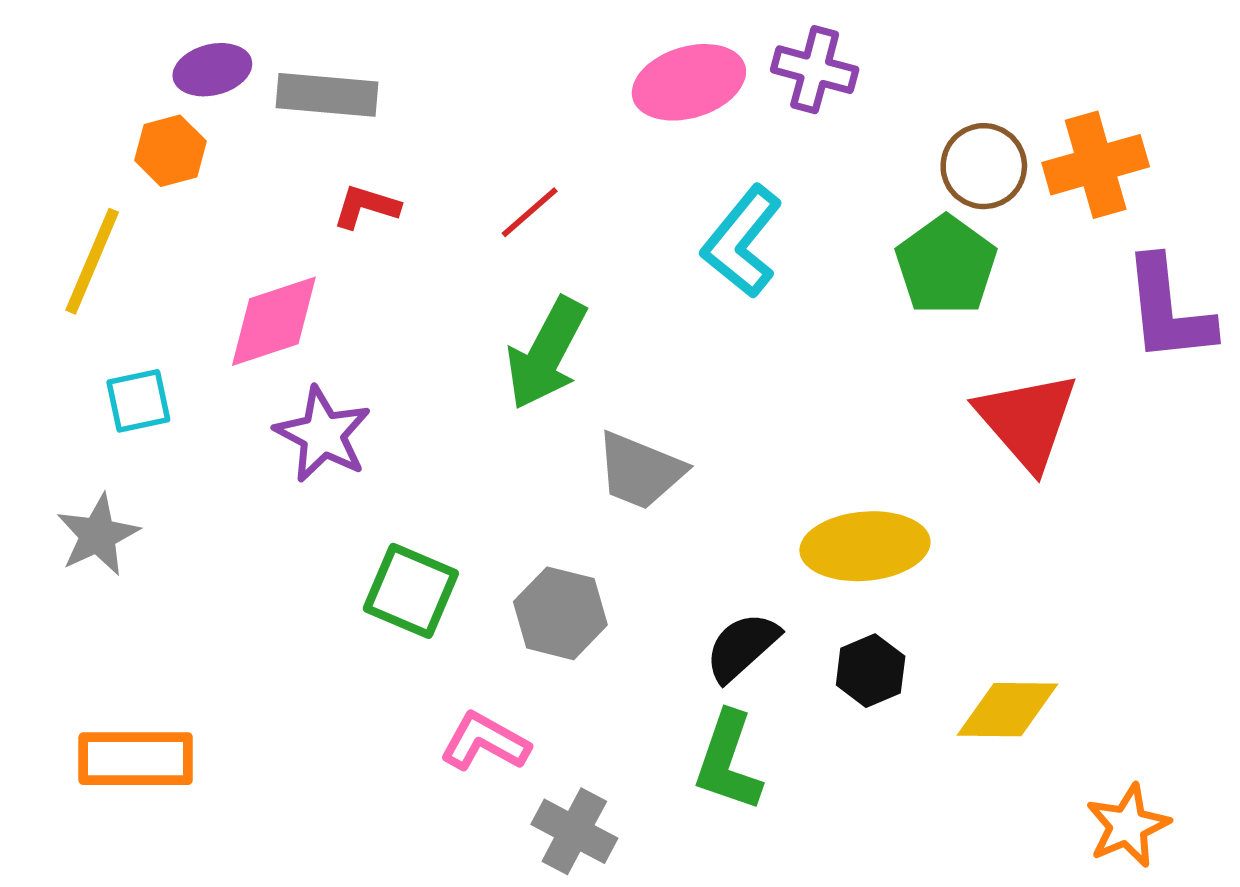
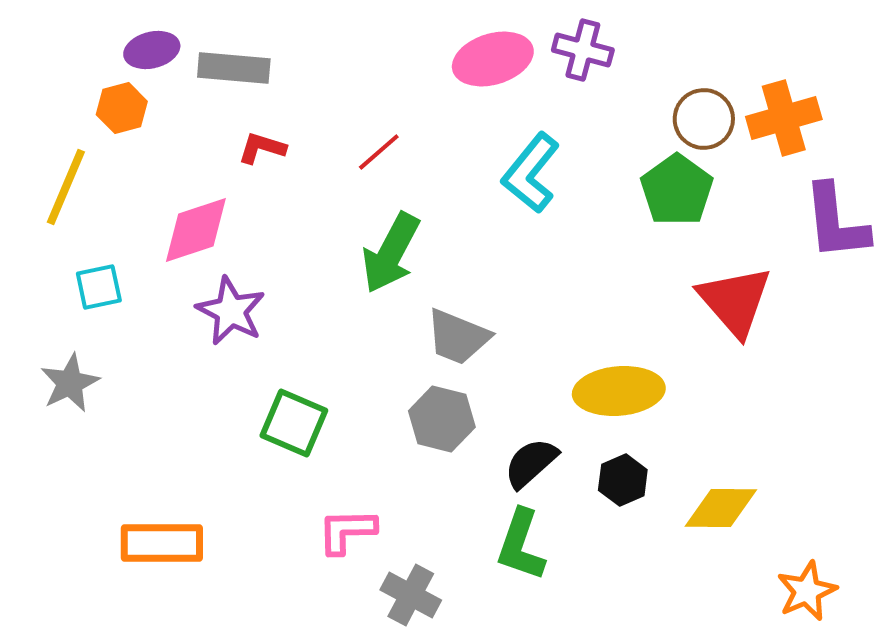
gray hexagon: (560, 613) -> (442, 419), moved
pink L-shape: (485, 742) -> (347, 531), turned -30
orange rectangle: (136, 759) -> (162, 543), moved

